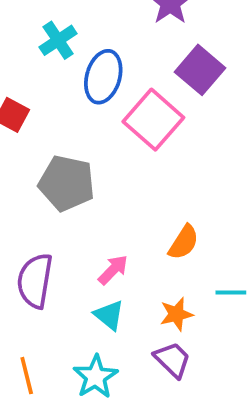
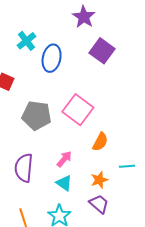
pink square: (153, 120) -> (78, 110), moved

